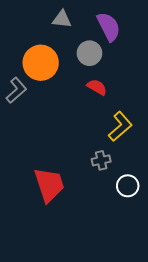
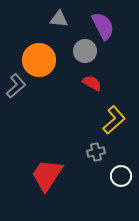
red trapezoid: (49, 185) -> (47, 175), turned -129

